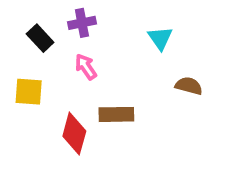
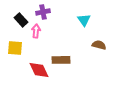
pink arrow: (86, 67) -> (36, 31), moved, turned 40
red diamond: (74, 134) -> (39, 70), turned -40

